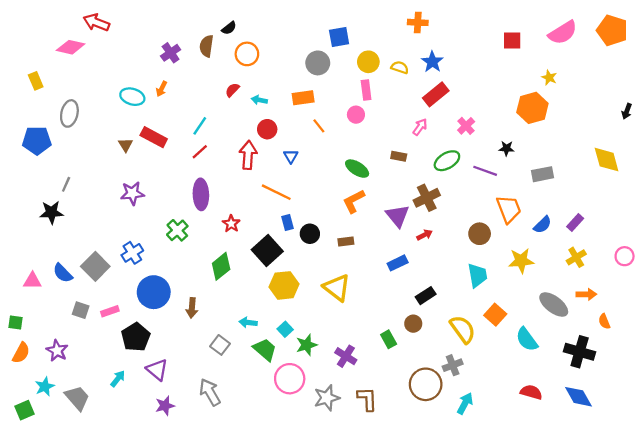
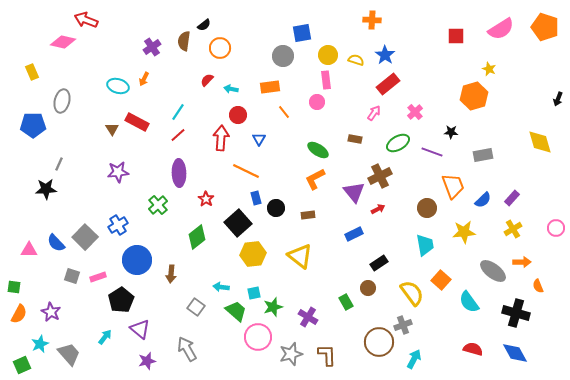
cyan square: (285, 329) -> (254, 293), turned 32

